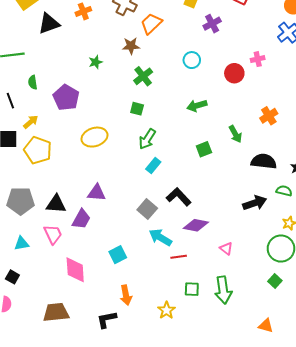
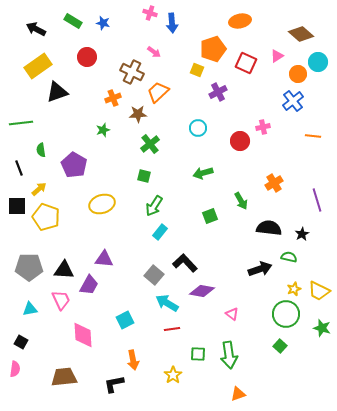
orange cross: (83, 11) -> (113, 98), moved
red line: (179, 257) -> (172, 329), moved
orange triangle: (266, 326) -> (238, 394), moved, turned -35

